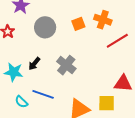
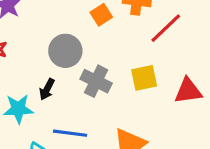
gray circle: (45, 27) -> (65, 51), moved
yellow square: (107, 103) -> (144, 78), moved

